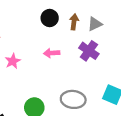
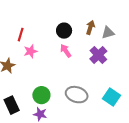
black circle: (50, 18) -> (64, 31), moved
pink arrow: (52, 53) -> (66, 51), turned 48

